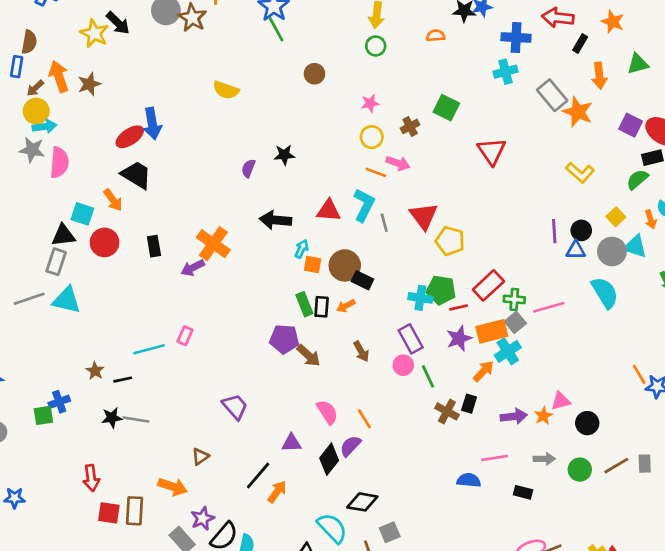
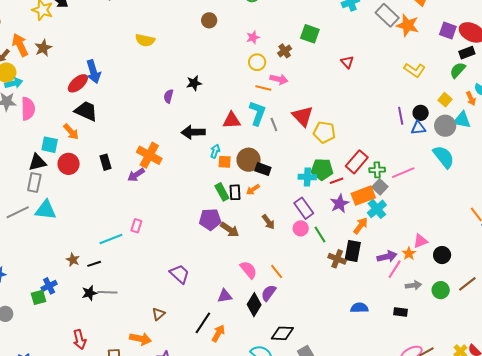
red triangle: (492, 151) -> (347, 62), size x0.6
black rectangle: (469, 404) -> (353, 251), size x1.5
pink line: (495, 458) -> (395, 269), moved, turned -42

